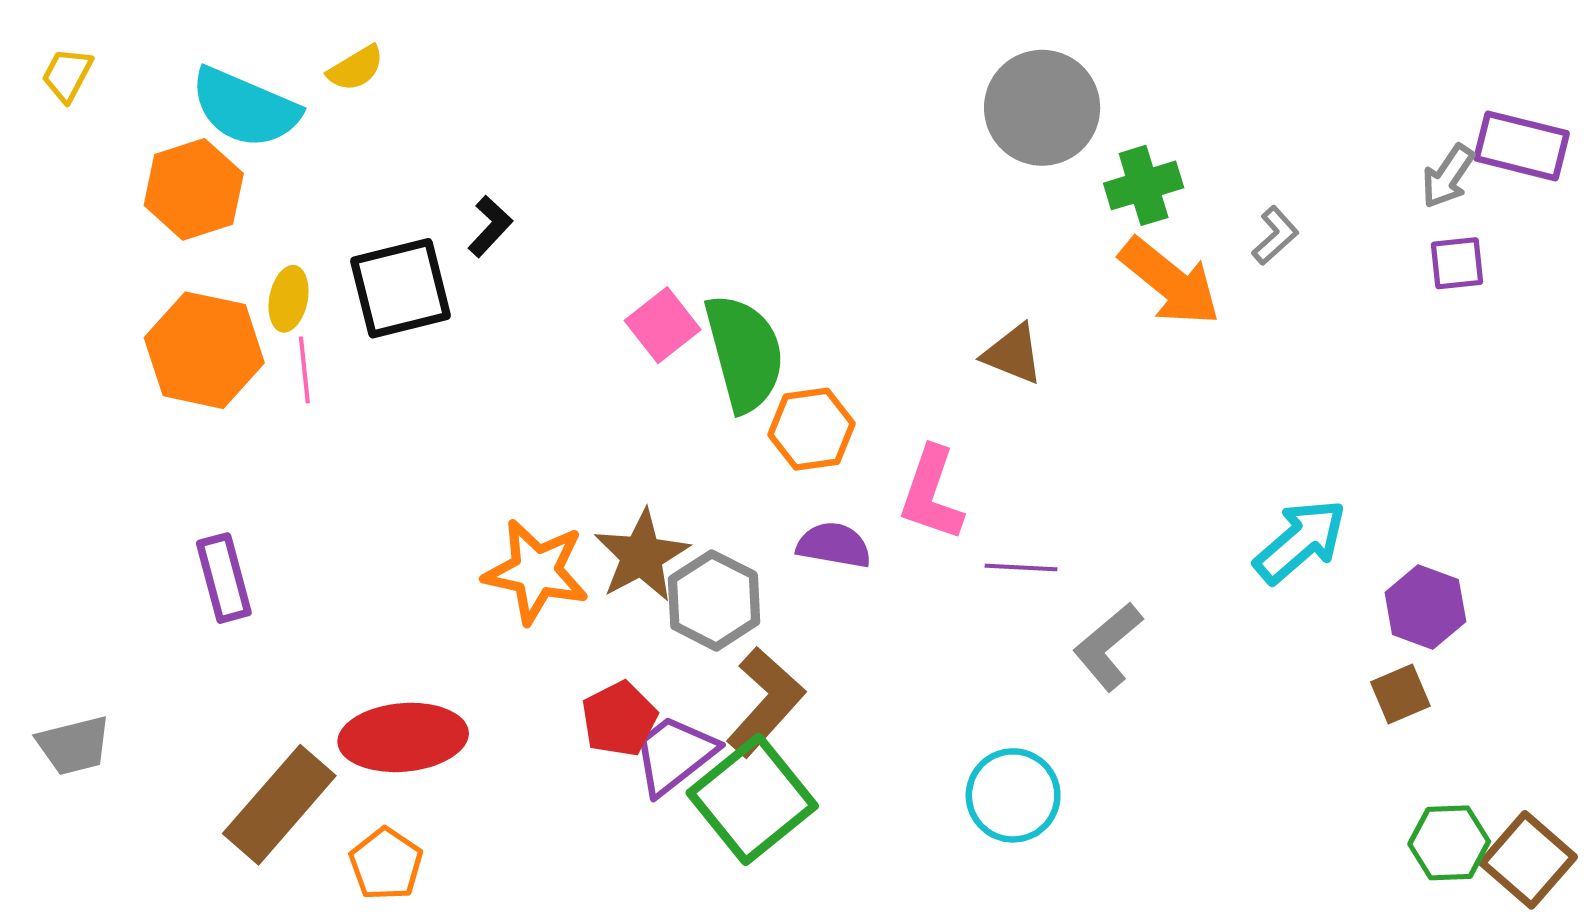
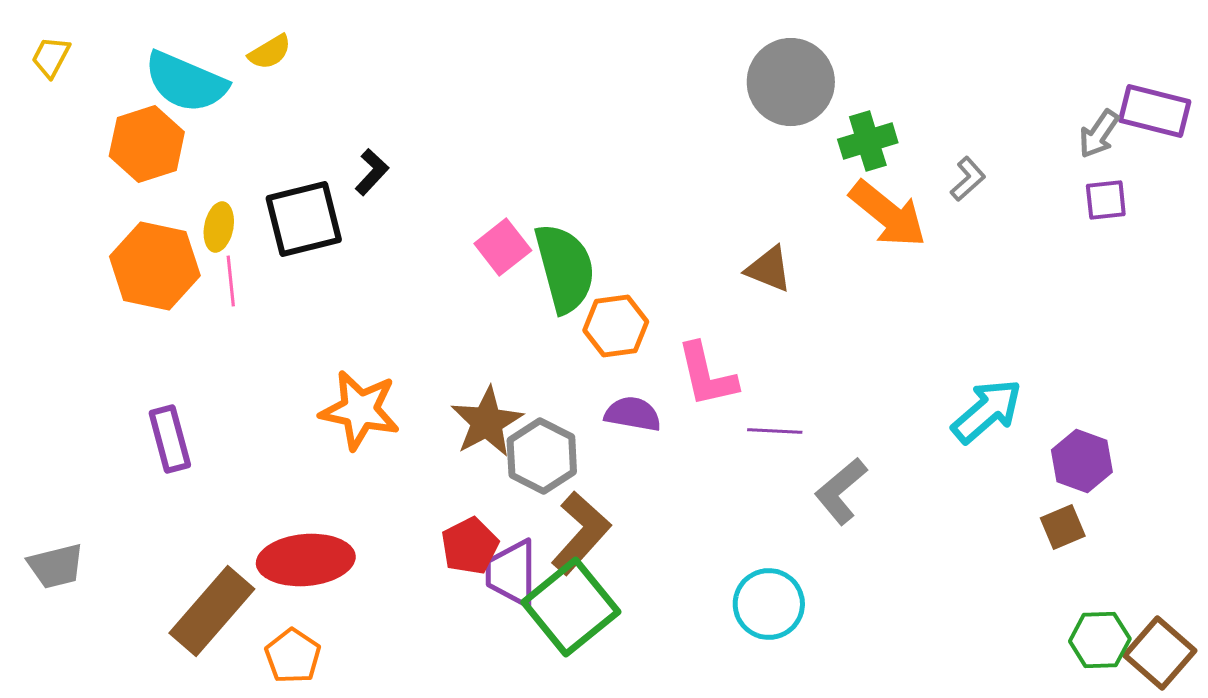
pink L-shape: (931, 494) -> (707, 375), turned -32
orange star: (536, 571) -> (360, 410), moved
purple trapezoid: (675, 755) -> (512, 573), turned -52

